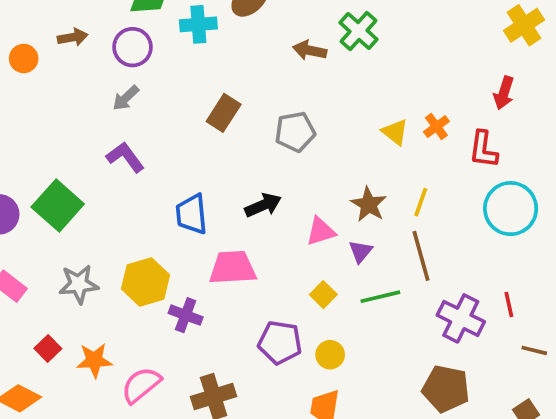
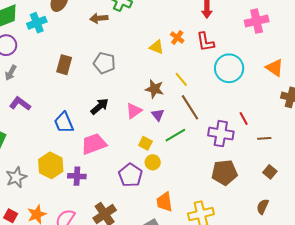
gray pentagon: (295, 132) -> (104, 63), turned -30
yellow line: (421, 202) -> (181, 79), turned -42
purple pentagon: (280, 342) -> (131, 175), turned -30
yellow circle: (330, 355) -> (153, 162), moved

